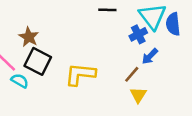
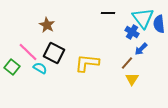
blue cross: (138, 34) -> (132, 32), turned -32
brown star: (29, 37) -> (47, 25), moved

